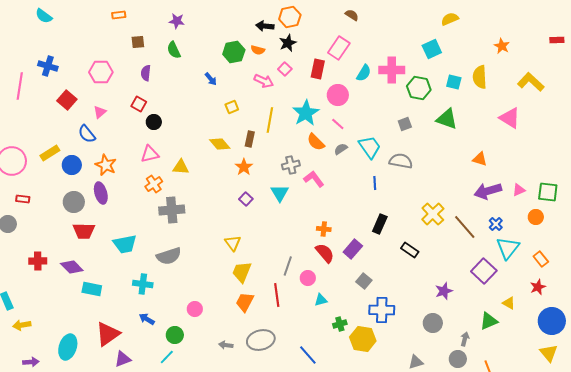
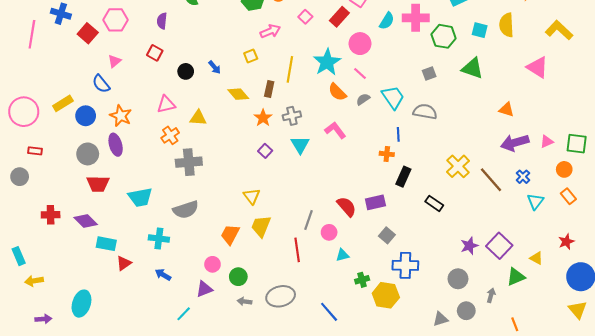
red rectangle: (318, 69) -> (339, 17), turned 30
blue arrow: (211, 79) -> (215, 67), moved
pink arrow: (264, 81) -> (270, 31), moved, turned -48
red square: (67, 100) -> (88, 33), moved
black circle: (154, 122) -> (186, 71), moved
gray cross: (291, 165) -> (292, 116), moved
orange cross: (324, 229) -> (387, 154), moved
cyan triangle: (508, 248) -> (535, 201), size x0.7
purple rectangle: (353, 249) -> (375, 202), turned 36
orange rectangle: (541, 259) -> (568, 196), moved
purple square: (484, 271) -> (499, 246), moved
orange trapezoid: (245, 302) -> (230, 234), moved
red triangle: (108, 334) -> (124, 263), moved, size x0.6
green circle: (175, 335) -> (238, 277), moved
purple triangle: (123, 359) -> (204, 289), moved
gray circle: (458, 359) -> (466, 311), moved

